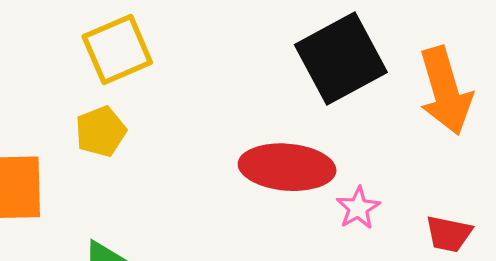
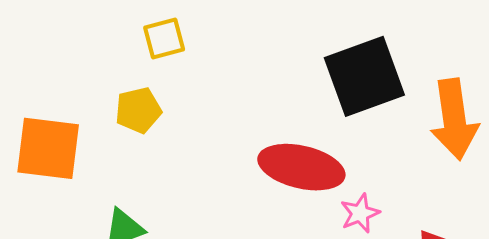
yellow square: (117, 49) -> (164, 38), size x0.7

